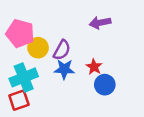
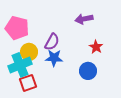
yellow circle: (38, 48) -> (29, 52), moved
red star: (94, 67) -> (96, 47), moved
red square: (19, 100) -> (28, 83), moved

